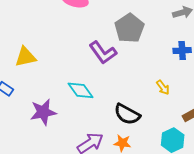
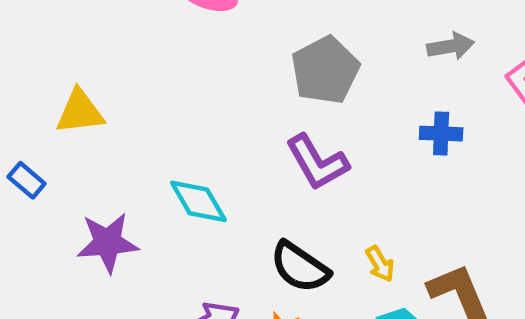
purple L-shape: (103, 53) -> (317, 162), moved
yellow arrow: (163, 87) -> (380, 264), moved

